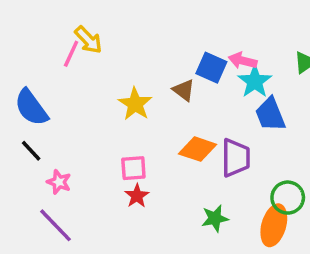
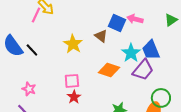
cyan star: (255, 81) -> (131, 53), moved
black line: (31, 151) -> (32, 50), moved
purple trapezoid: (236, 158) -> (143, 70), moved, turned 40

